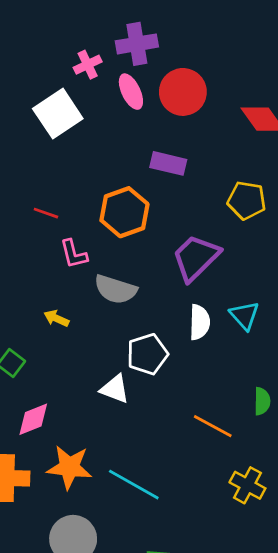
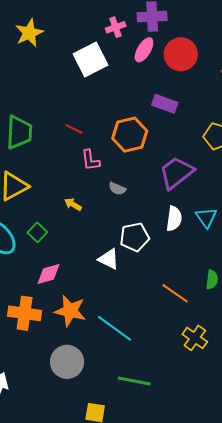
pink ellipse: (131, 92) -> (144, 50), turned 50
gray semicircle: (116, 289) -> (117, 189), size x0.6

